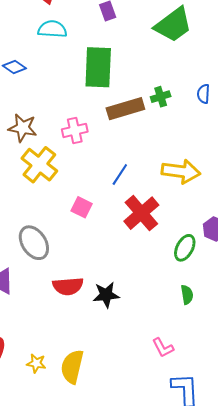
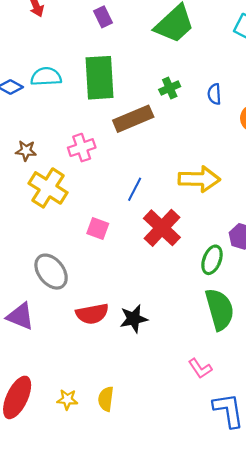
cyan semicircle: (52, 29) -> (46, 77), moved
green cross: (161, 97) -> (170, 88), moved
brown star: (23, 128) -> (26, 151), size x0.7
green semicircle: (187, 295) -> (220, 309), size x2.0
yellow semicircle: (72, 367) -> (106, 399), size x0.7

